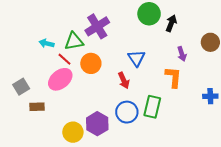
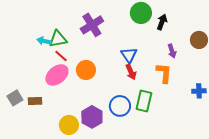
green triangle: (74, 41) -> (58, 39), moved
orange circle: (91, 63) -> (86, 70), moved
red arrow: (124, 80) -> (131, 72), moved
gray square: (21, 87) -> (15, 98), moved

